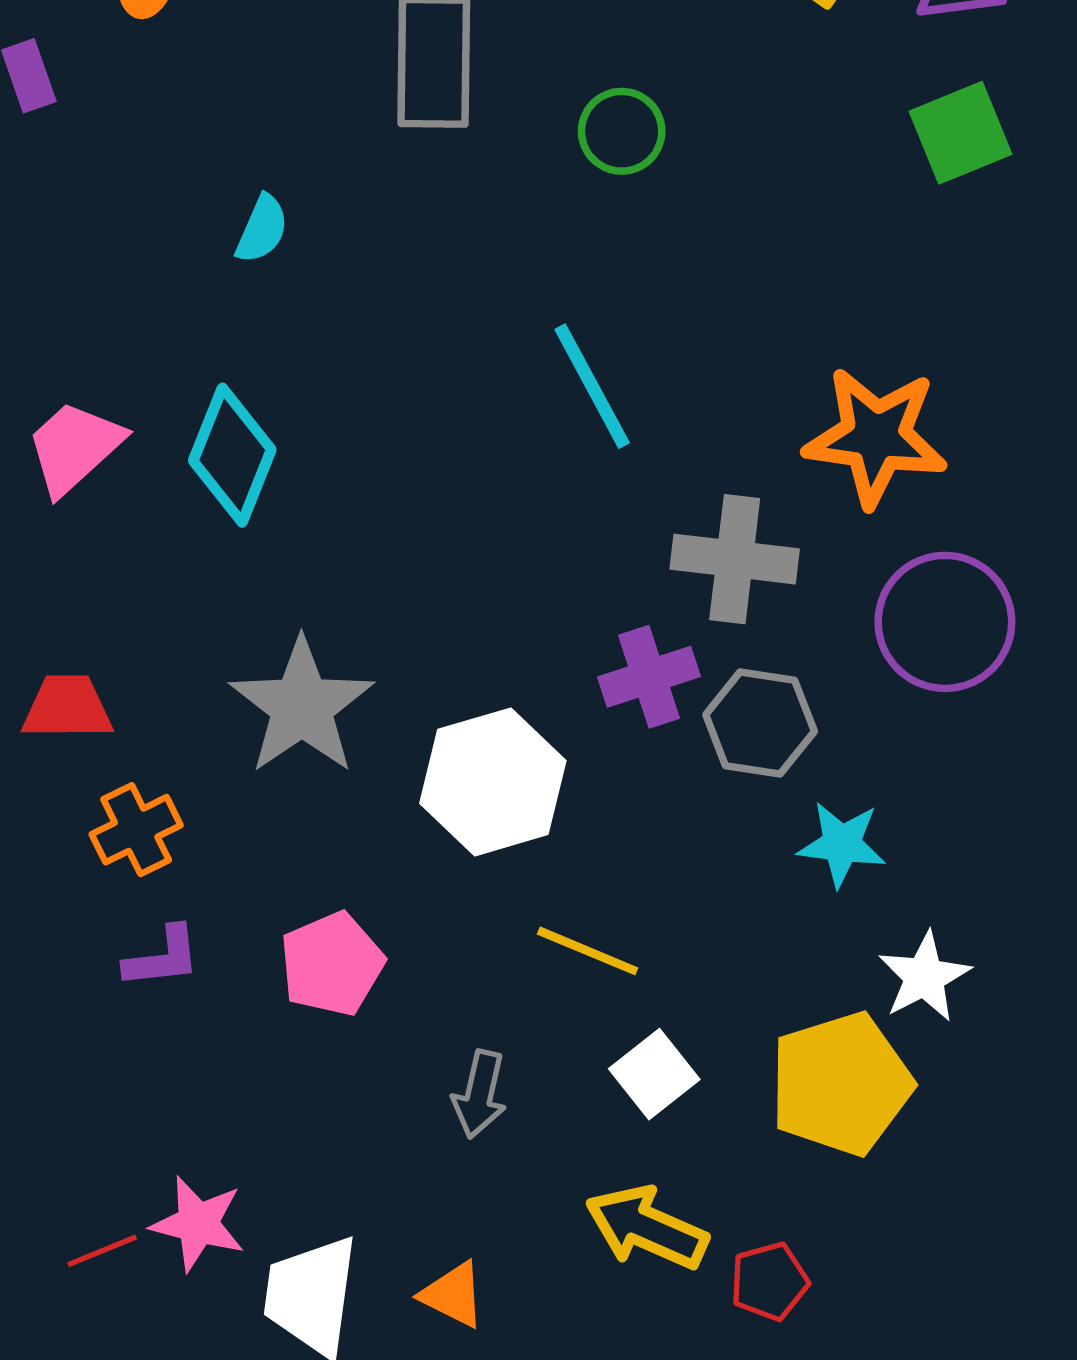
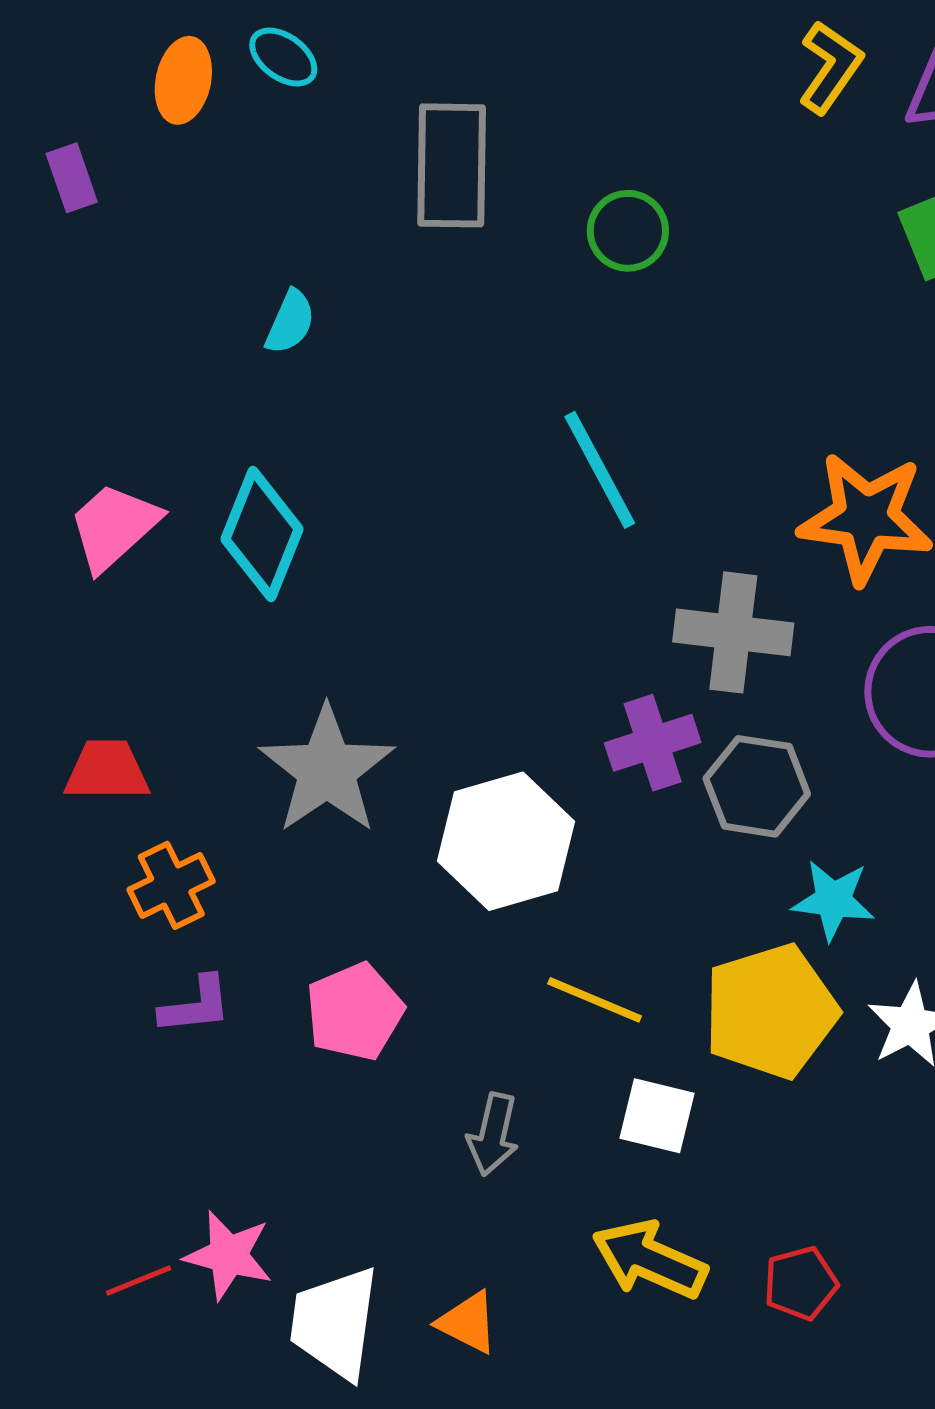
white square: (654, 1074) -> (657, 1116), turned -38
yellow pentagon: (841, 1084) -> (771, 1011), moved
red pentagon: (769, 1281) -> (801, 1283), moved

